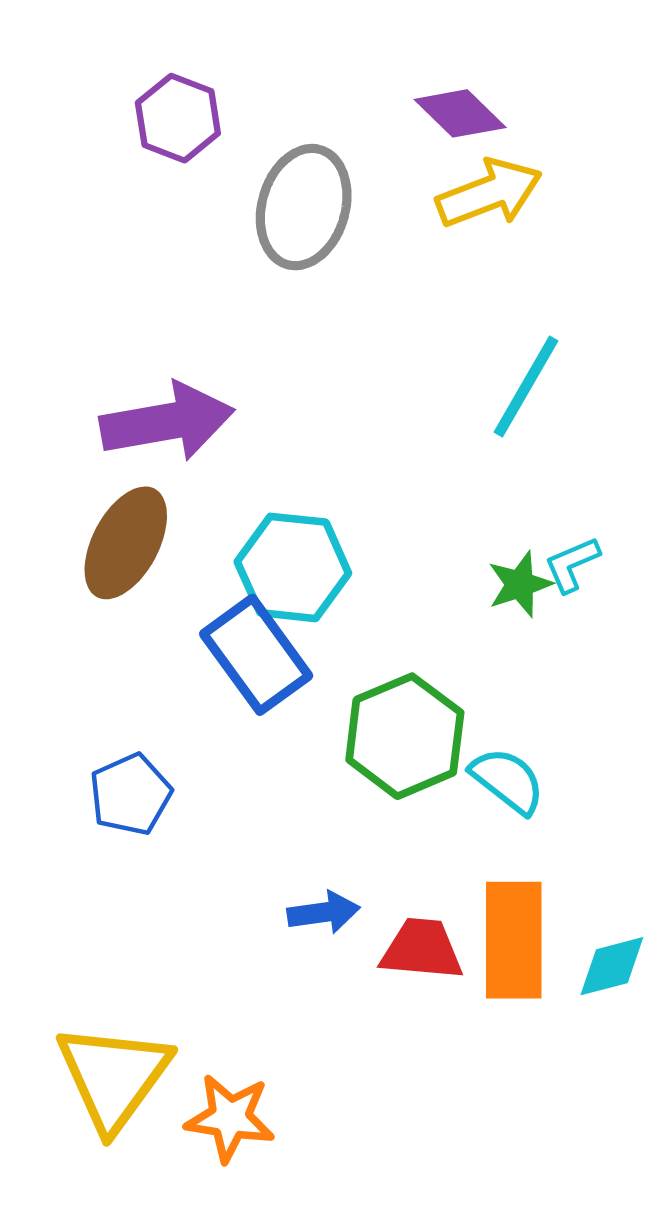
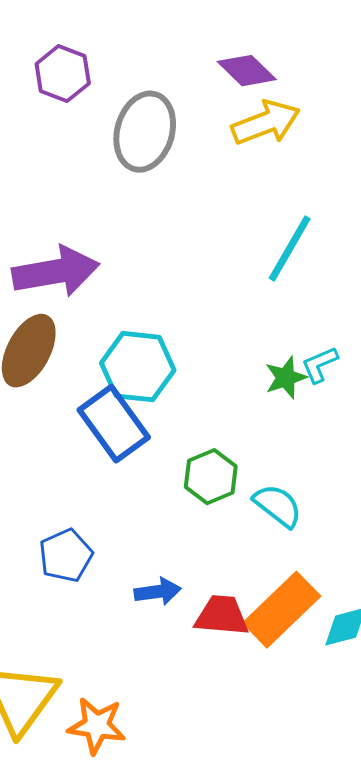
green hexagon: (405, 736) -> (211, 477), size x0.7
blue pentagon: (130, 794) -> (66, 556), moved
orange rectangle: (514, 940) -> (282, 610), turned 46

